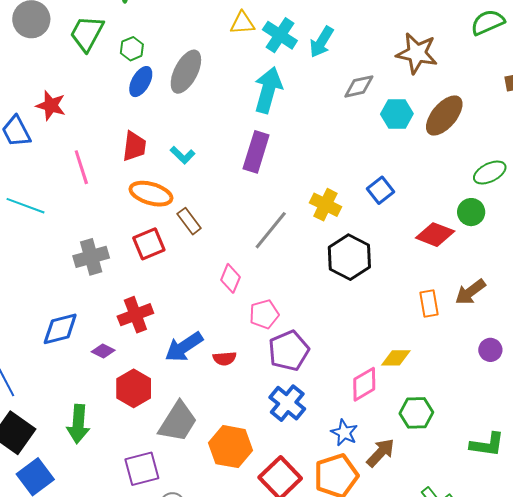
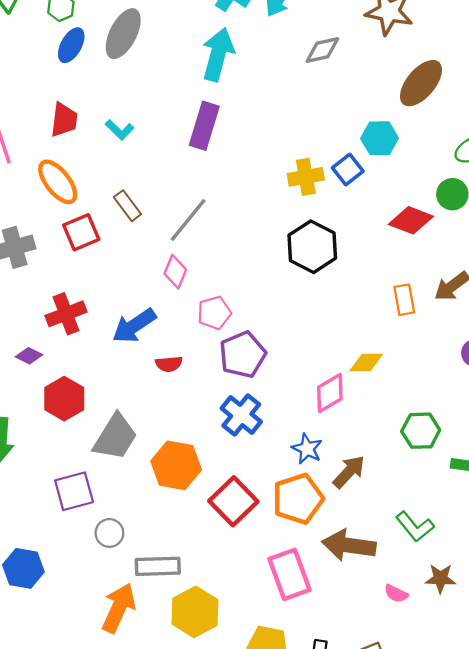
cyan hexagon: (397, 114) -> (380, 138), moved
orange ellipse: (151, 194) -> (58, 182), moved, turned 36
yellow cross: (325, 205) -> (306, 177), moved, turned -36
gray line: (271, 230) -> (188, 220), moved
blue arrow: (184, 347) -> (134, 326), moved
green hexagon: (416, 413) -> (421, 431), moved

